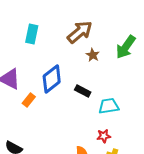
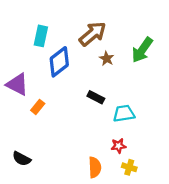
blue diamond: (52, 79) -> (59, 62), moved

